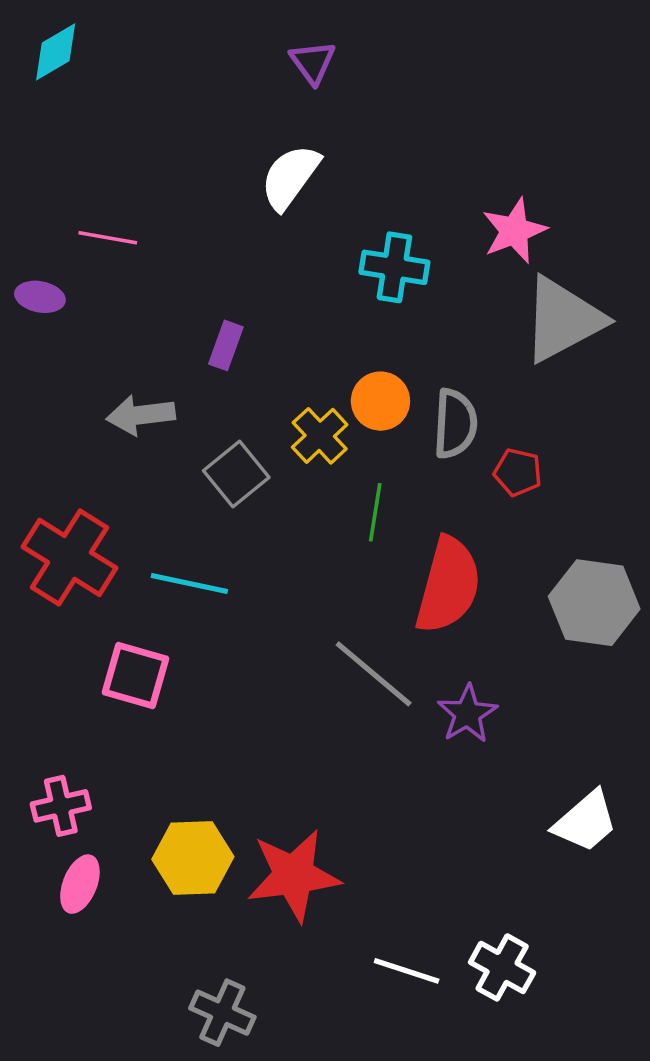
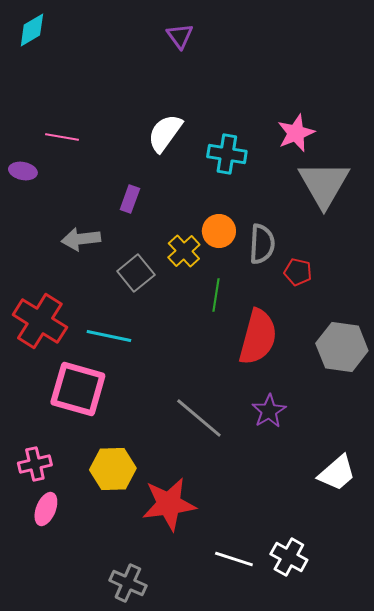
white semicircle: (290, 177) -> (165, 133), moved
gray triangle: (563, 319) -> (324, 184), turned -32
gray line: (374, 674) -> (199, 418), moved
pink square: (136, 676) -> (78, 389), size x1.4
yellow hexagon: (193, 858) -> (113, 469), moved

